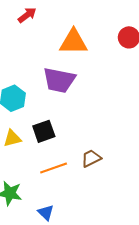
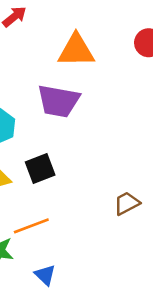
brown trapezoid: (91, 158) -> (127, 203), moved
orange line: (54, 168) -> (31, 226), moved

